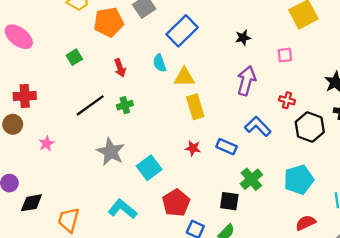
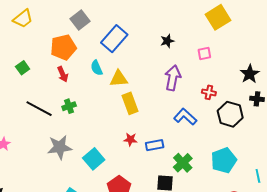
orange pentagon: (109, 22) -> (63, 47), moved
black line: (90, 105) -> (39, 109), turned 68
blue rectangle: (227, 147) -> (155, 145), moved, turned -30
gray star: (111, 152) -> (60, 147), turned -30

